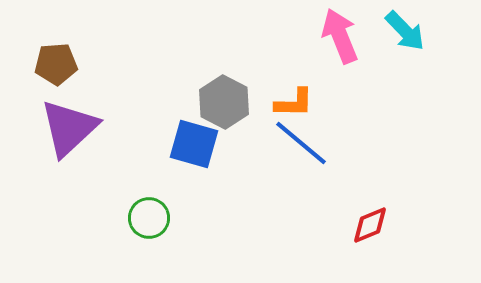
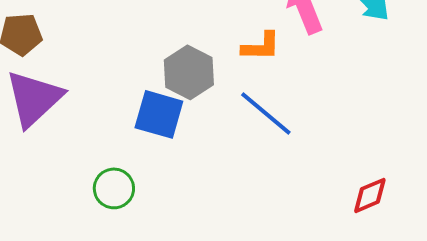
orange L-shape: (294, 103) -> (261, 46), moved
red diamond: (370, 225) -> (370, 195), moved

